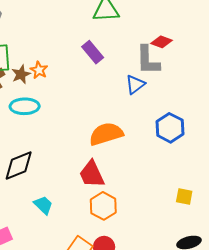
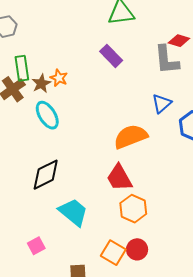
blue triangle: (135, 84) -> (162, 104), moved
cyan ellipse: (25, 106) -> (47, 115), turned 64
cyan trapezoid: (43, 205) -> (73, 212), size x1.5

